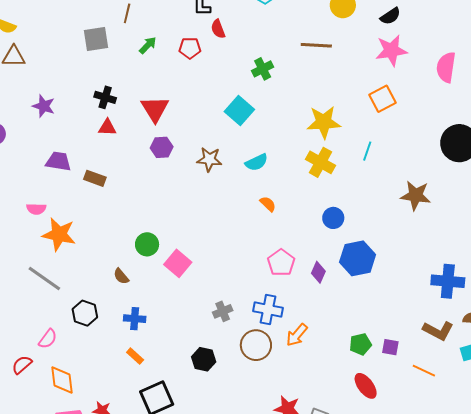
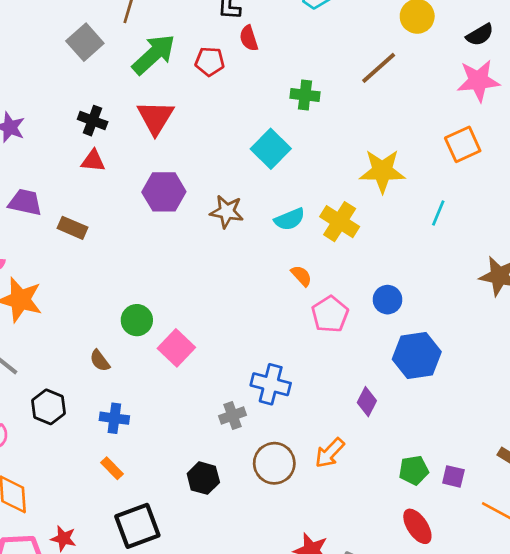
gray square: (96, 39) -> (85, 42), turned -36
green arrow: (148, 45) -> (154, 54), size x1.8
brown line: (316, 45) -> (379, 68), turned -48
green cross: (263, 69) -> (305, 95), turned 30
red triangle: (155, 109) -> (155, 117), moved
purple hexagon: (162, 147) -> (164, 192), size x1.4
yellow cross: (321, 162) -> (340, 222), moved
pink pentagon: (281, 263) -> (330, 314), moved
purple diamond: (318, 272) -> (367, 402), moved
blue cross: (268, 310) -> (271, 384), moved

